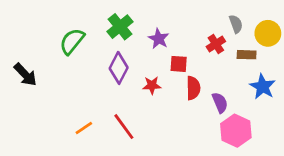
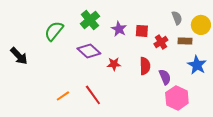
red cross: (216, 44) -> (161, 42), moved
red square: (179, 64) -> (142, 31), moved
purple diamond: (119, 68) -> (89, 51), turned -75

